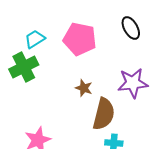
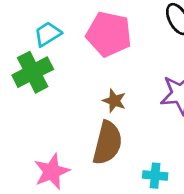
brown semicircle: (104, 114) -> (107, 143), moved

